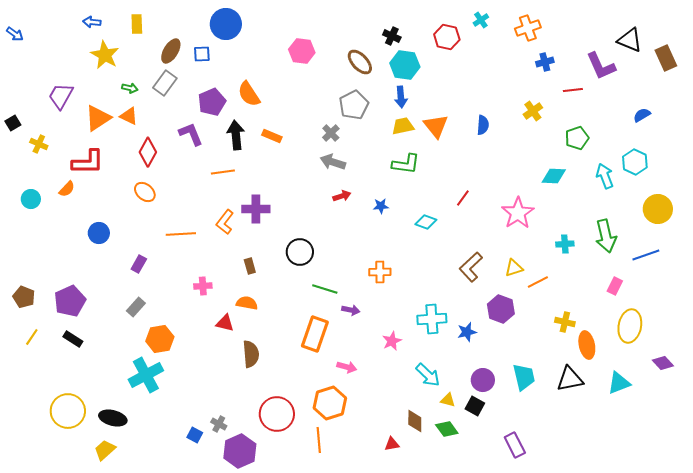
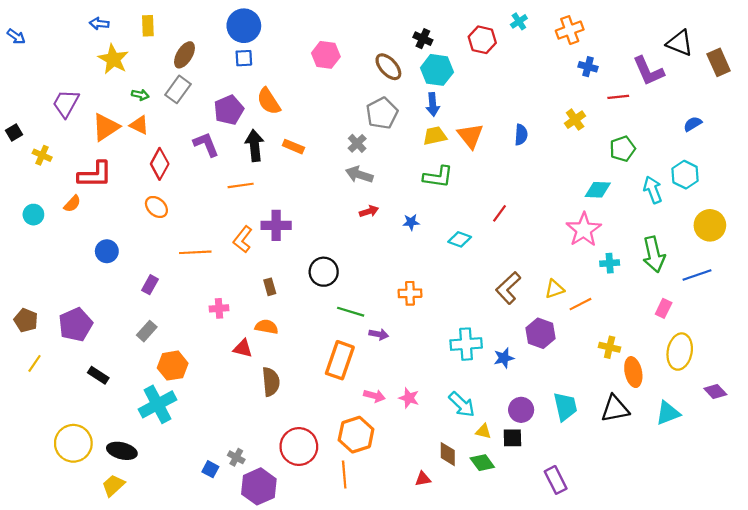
blue square: (202, 54) -> (244, 58), moved
blue cross: (545, 62) -> (588, 67), turned 30
pink star: (518, 213) -> (584, 230), moved
black rectangle: (73, 339) -> (98, 375), moved
pink star: (392, 341) -> (409, 398), moved, turned -30
black square: (475, 406) -> (512, 438), turned -30

